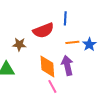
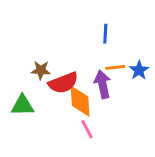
red semicircle: (43, 30) -> (63, 83), moved
purple arrow: (67, 65) -> (103, 84), moved

